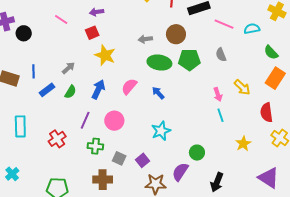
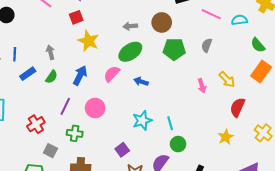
gray semicircle: (221, 55) -> (207, 45), turned 40
green ellipse: (159, 63) -> (130, 52), moved, turned -45
gray arrow: (68, 68) -> (50, 52), turned -64
blue arrow: (158, 93) -> (141, 82), turned -32
red semicircle: (267, 112) -> (237, 107), moved, turned 30
cyan line: (220, 115) -> (170, 123), moved
gray square: (119, 158) -> (50, 151), moved

